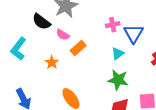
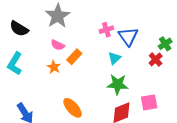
black semicircle: (41, 22) -> (19, 29), moved
orange star: (52, 62) -> (54, 67), moved

